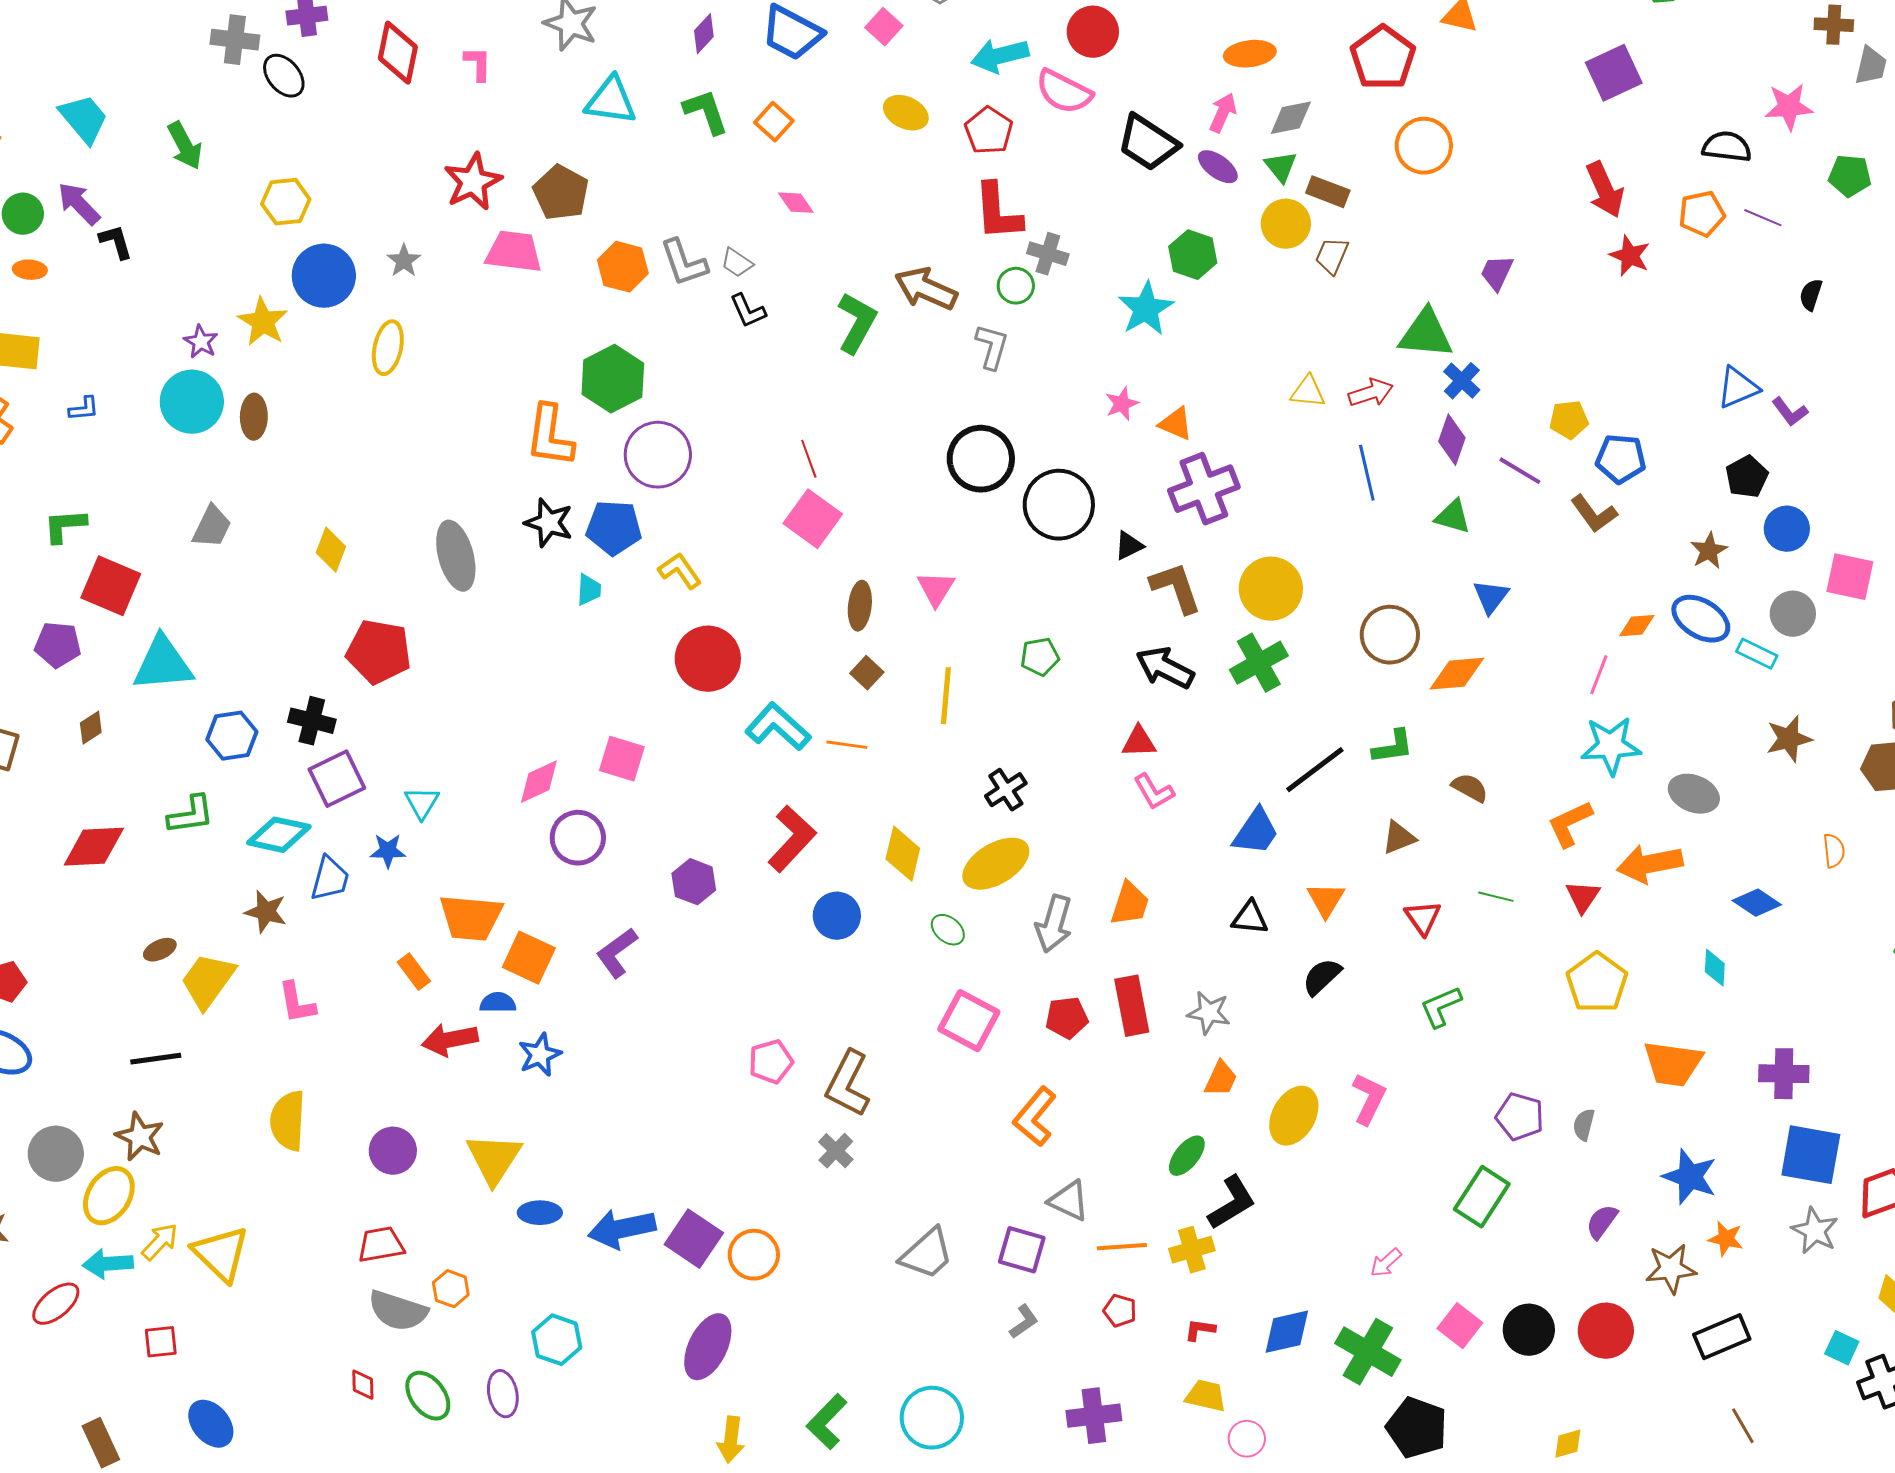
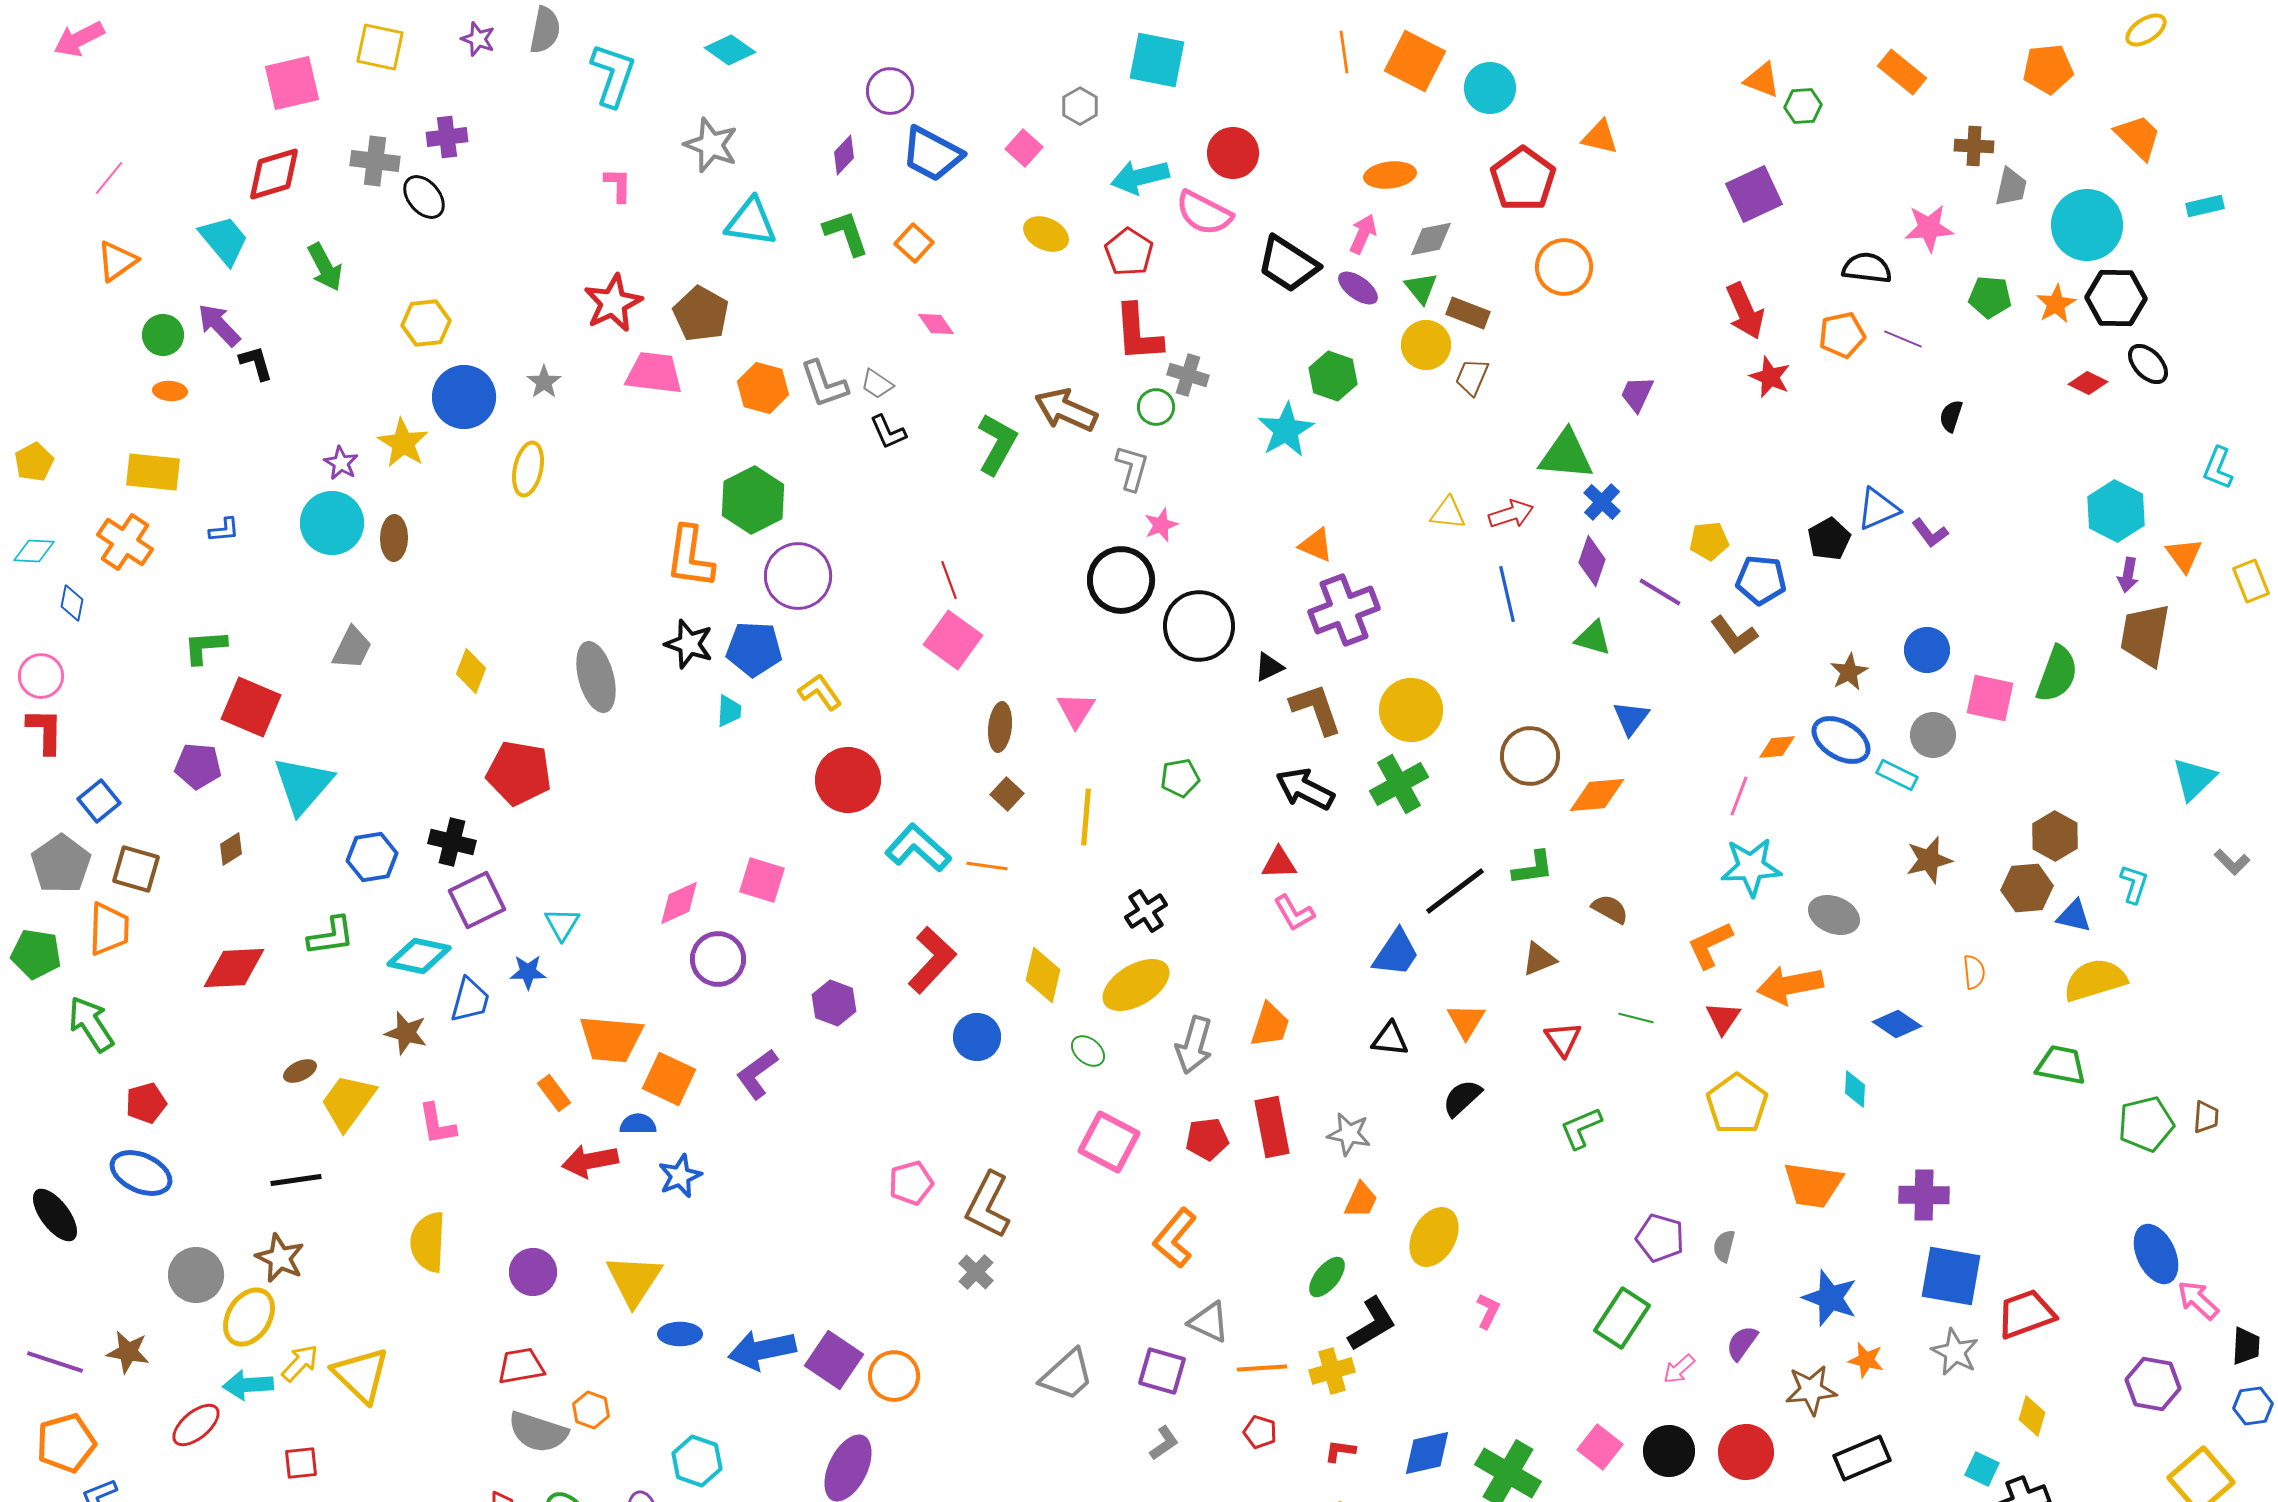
red diamond: (398, 53) -> (274, 174), moved, turned 62
pink star: (1122, 404) -> (1161, 525), moved
black pentagon: (1747, 477) -> (1829, 539), moved
cyan triangle: (163, 664) -> (303, 785), turned -44
pink L-shape: (1369, 1099) -> (1488, 1311), moved, size x0.7
pink arrow: (1386, 1263) -> (1679, 1369), moved

